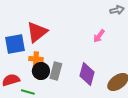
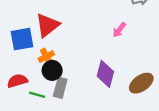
orange cross: (36, 59) -> (46, 56), turned -32
gray rectangle: (56, 71) -> (60, 88), moved

